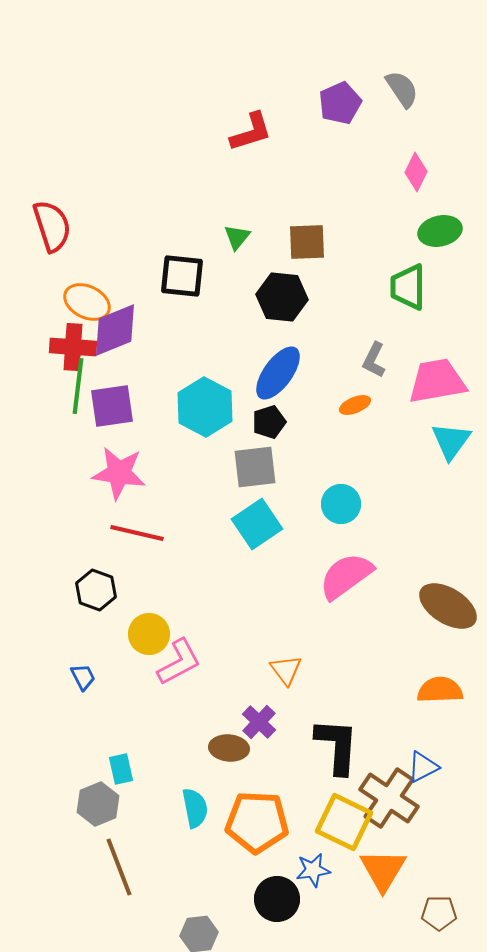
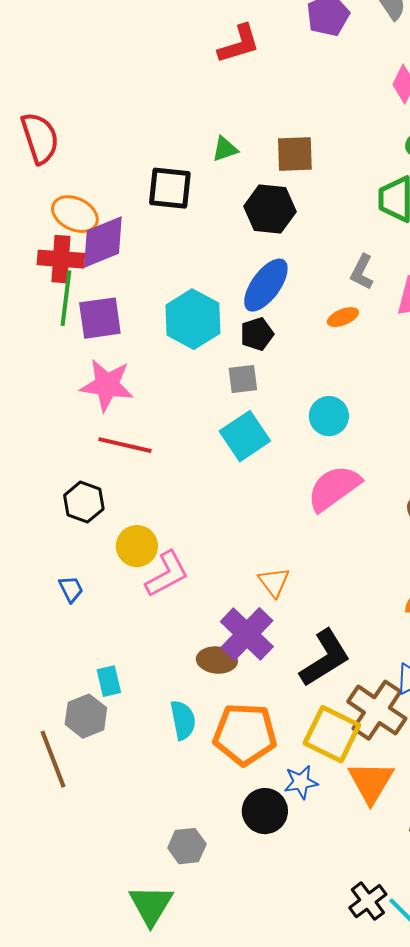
green triangle: (237, 237) -> (225, 149), turned 32
gray square: (255, 467) -> (243, 379), size x0.7
purple cross: (259, 722) -> (247, 634), size x1.6
black L-shape: (337, 746) -> (325, 658), turned 54
brown line: (119, 867) -> (53, 759), moved

